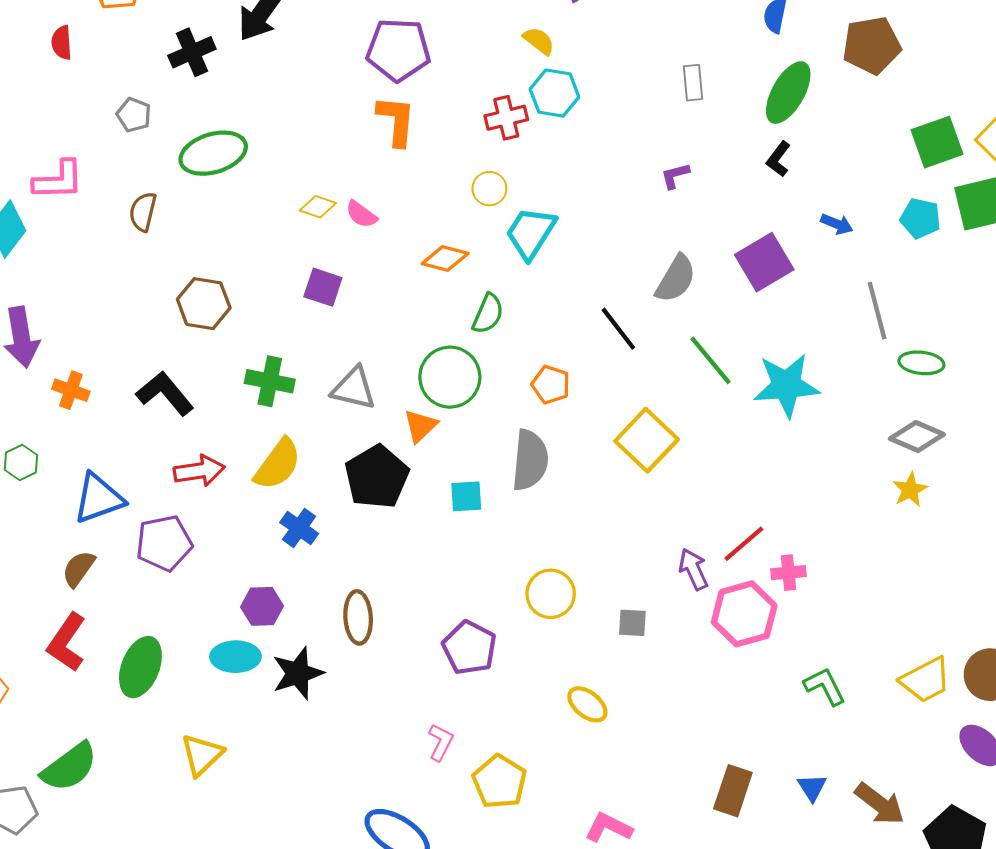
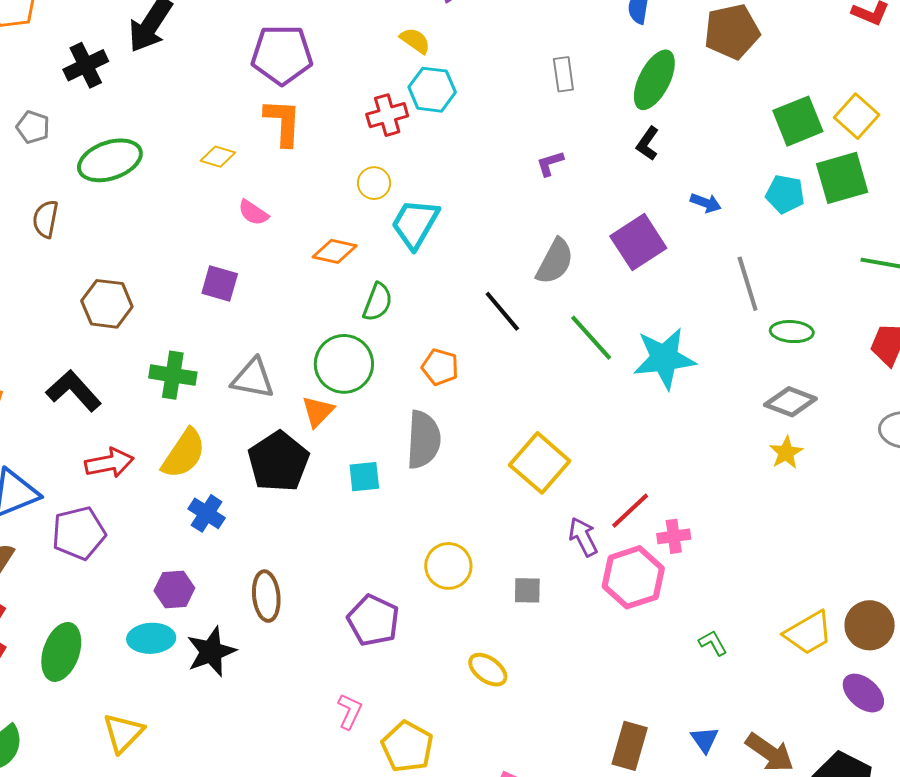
yellow diamond: (318, 207) -> (218, 157), moved
yellow square: (647, 440) -> (540, 463), moved
green L-shape: (825, 686) -> (713, 643), size x0.7

